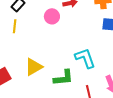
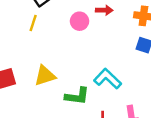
cyan L-shape: (85, 58) -> (108, 79), turned -40

